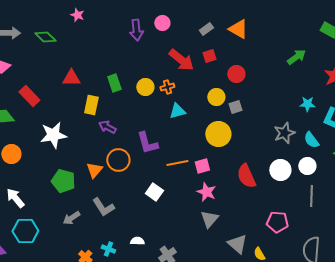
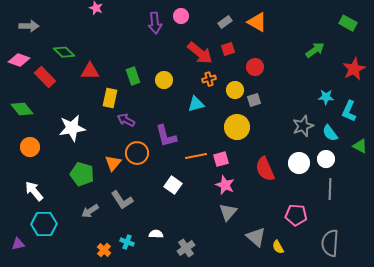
green diamond: (45, 37) -> (64, 52), moved
orange cross: (167, 87) -> (209, 79), moved
red rectangle: (29, 96) -> (45, 77), moved

